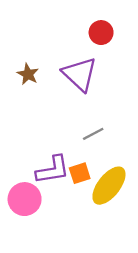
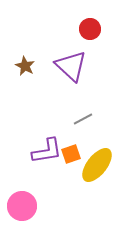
pink circle: (25, 199) -> (22, 206), moved

